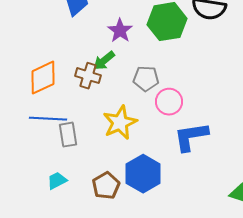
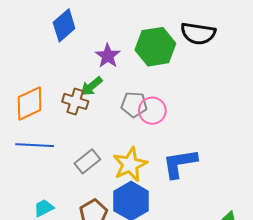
pink circle: (169, 102) -> (152, 111), moved
yellow star: (120, 123) -> (130, 164), moved
gray rectangle: (68, 135) -> (87, 161), moved, turned 60

